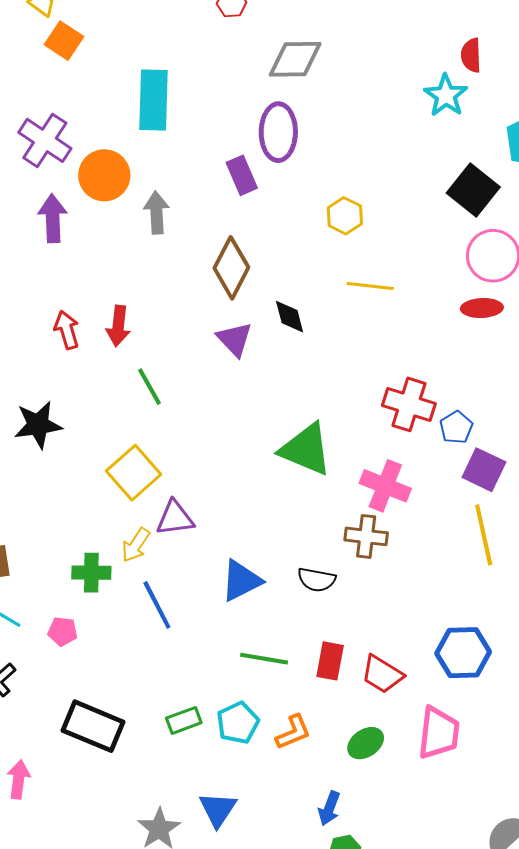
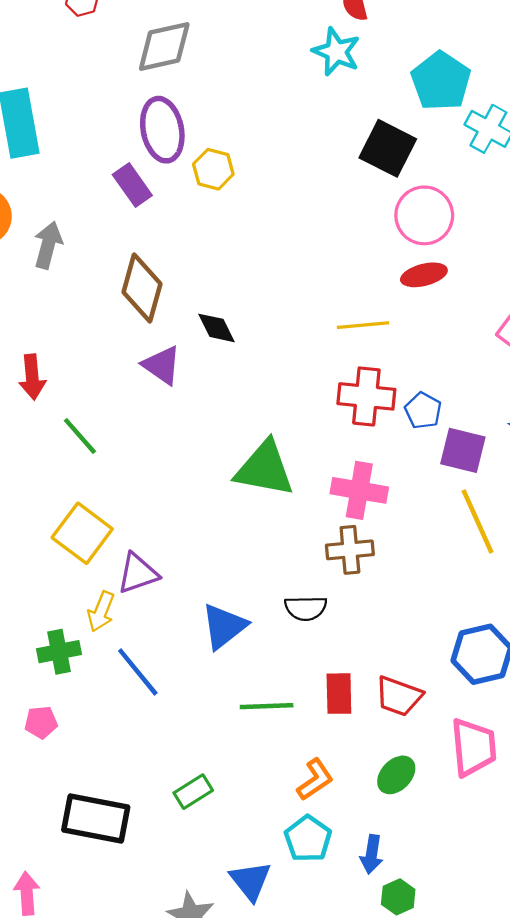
gray arrow: (156, 213) -> (48, 245), turned 30
yellow hexagon: (345, 216) -> (213, 169), moved
yellow line: (370, 286) -> (363, 325), moved
cyan pentagon: (238, 723) -> (308, 839), moved

